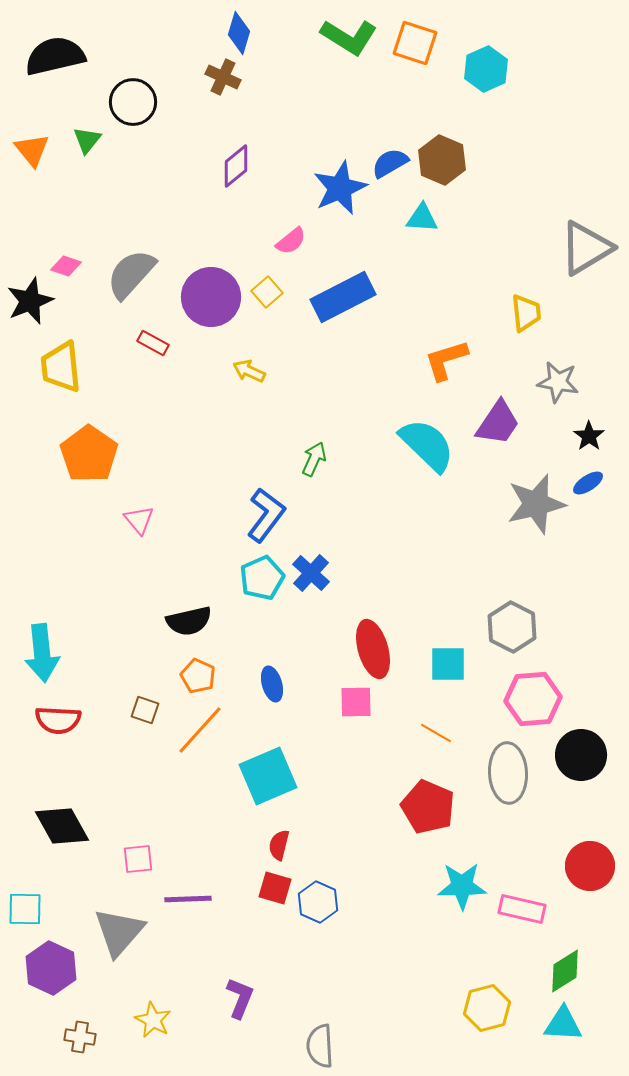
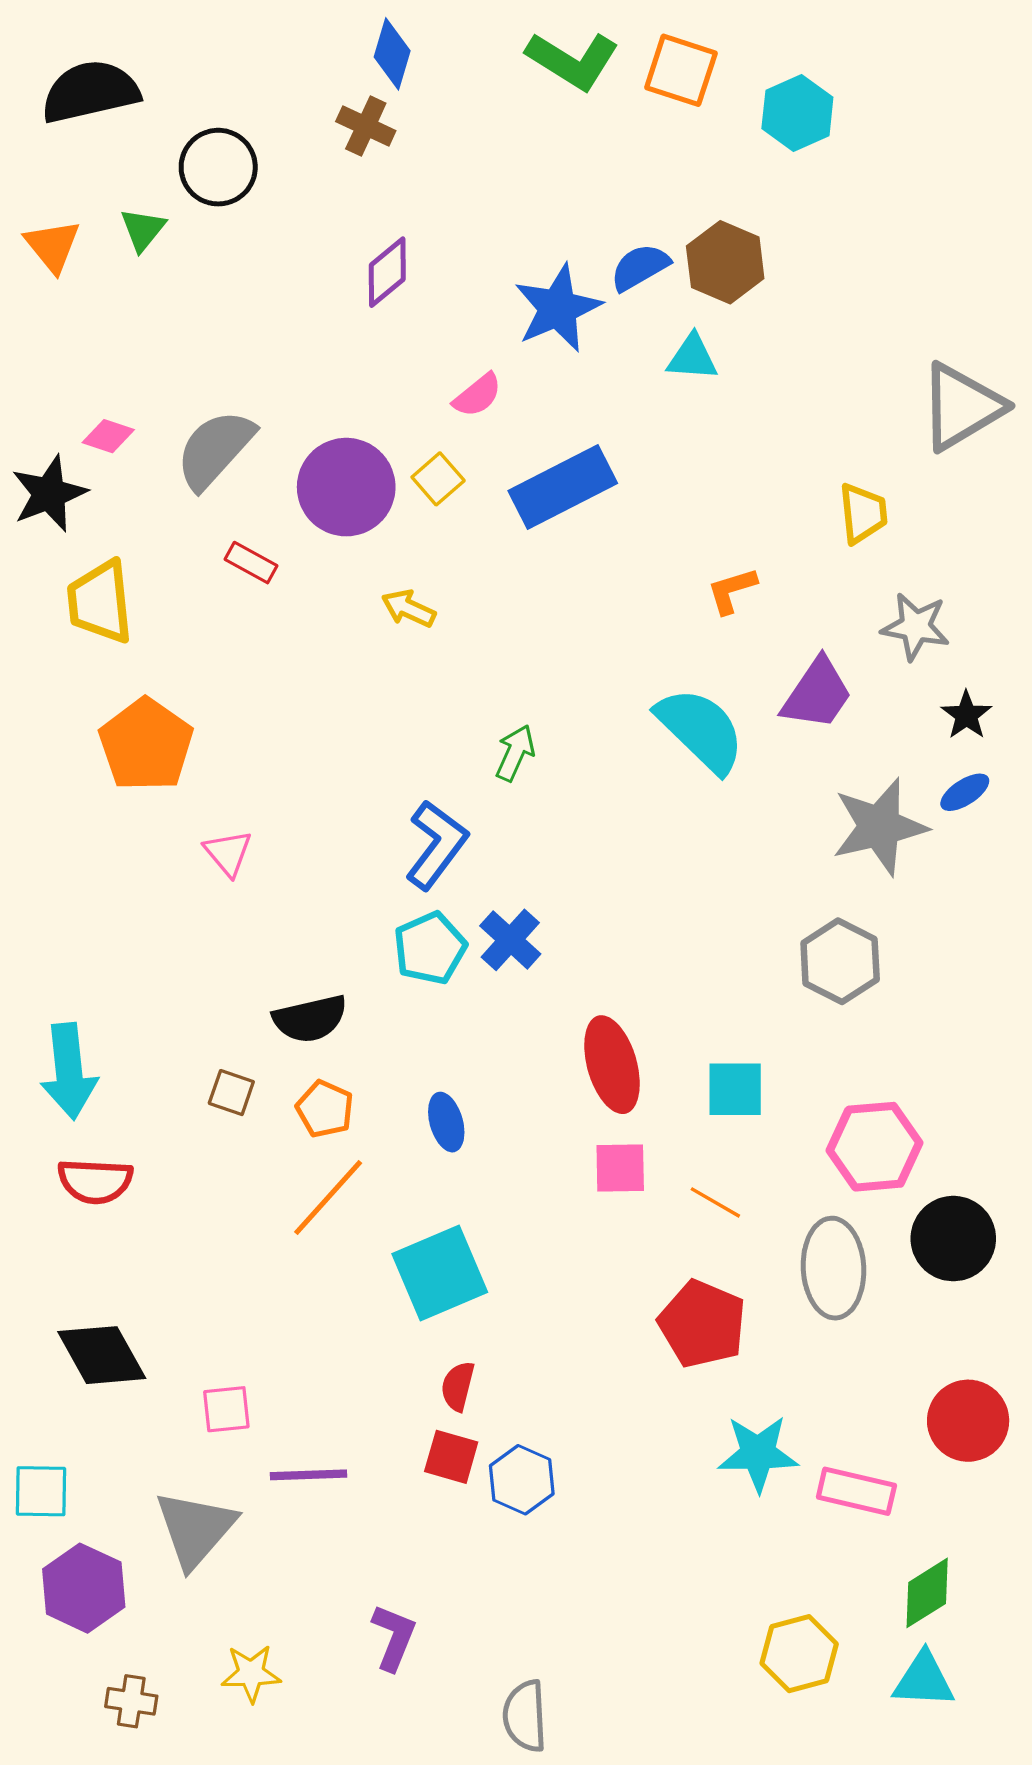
orange L-shape: (446, 360) -> (732, 590), size x0.7
gray hexagon: (512, 627) -> (840, 961), moved
pink square: (356, 702) -> (620, 1168), moved
brown square: (145, 710) -> (231, 1093), moved
yellow star: (153, 1020) -> (251, 1673), turned -30

